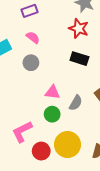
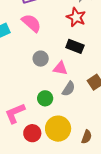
pink semicircle: (33, 37) -> (31, 23), size x1.5
gray circle: (31, 63) -> (41, 59), moved
pink triangle: (52, 92) -> (60, 68), moved

